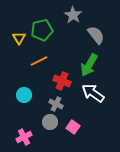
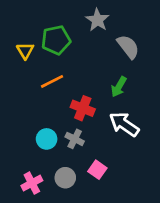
green arrow: (89, 65) -> (119, 87), size x0.7
cyan circle: (24, 95) -> (47, 139), moved
gray circle: (50, 122) -> (65, 178), moved

